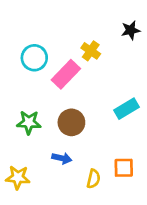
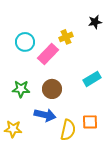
yellow cross: (91, 51) -> (66, 37), turned 32
blue arrow: (62, 158) -> (45, 115), size x1.5
yellow semicircle: (93, 179) -> (68, 130), size x1.5

